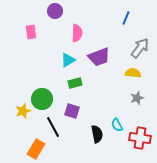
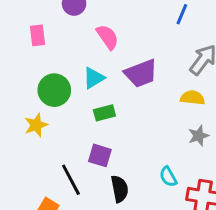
pink semicircle: (77, 33) -> (107, 37), turned -36
green circle: (42, 99) -> (54, 90), moved
yellow star: (23, 111) -> (36, 125), moved
black semicircle: (97, 134) -> (120, 189), moved

